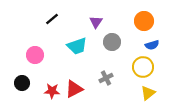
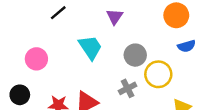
gray circle: (112, 42) -> (135, 55), moved
cyan trapezoid: (77, 46) -> (90, 47), turned -105
yellow circle: (143, 67) -> (158, 74), moved

